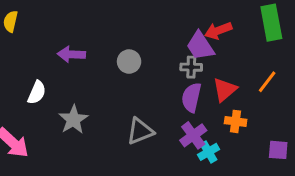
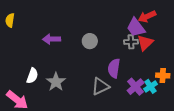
red triangle: (225, 90) -> (145, 43), moved
white semicircle: (37, 92) -> (32, 76), moved
purple semicircle: (191, 97) -> (114, 68), moved
cyan cross: (208, 152) -> (151, 86), moved

